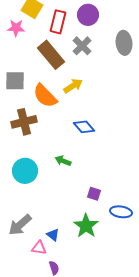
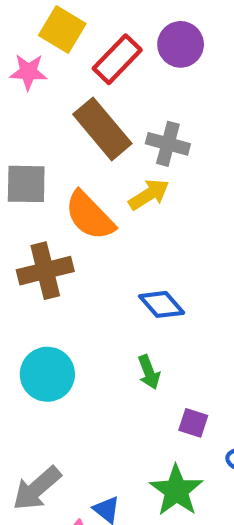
red rectangle: (58, 22) -> (117, 59), turned 30
gray cross: (82, 46) -> (168, 144), moved, turned -30
blue diamond: (84, 127) -> (162, 304), moved
green arrow: (63, 161) -> (149, 372), moved, turned -133

